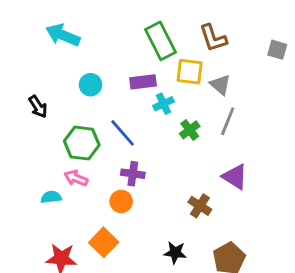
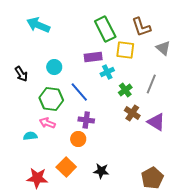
cyan circle: (90, 85) -> (54, 67), moved
gray triangle: (220, 85) -> (163, 48), moved
brown cross: (200, 206) -> (132, 113), moved
black star: (175, 253) -> (101, 171), moved

